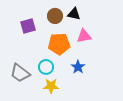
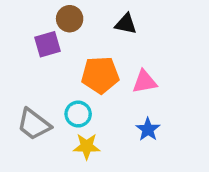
brown circle: (55, 16) -> (70, 19), moved
pink triangle: (84, 36) -> (144, 82), moved
blue star: (78, 67) -> (148, 129), moved

